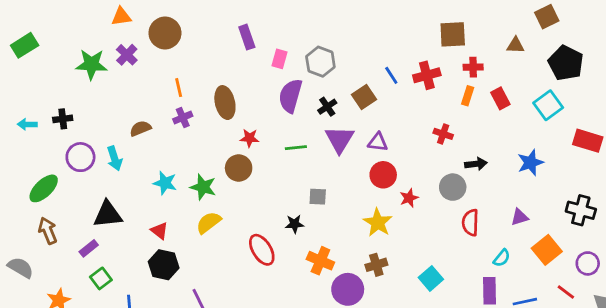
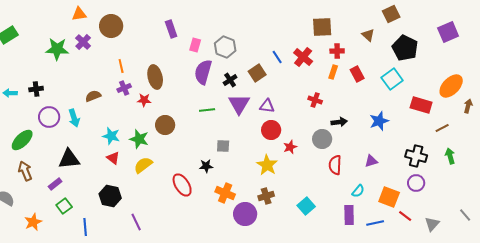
brown triangle: (515, 45) -> (368, 35), turned 40
red cross: (427, 75) -> (303, 57), turned -36
red star: (250, 138) -> (144, 100), moved
red triangle: (160, 231) -> (113, 158), moved
orange square: (547, 250) -> (389, 197), moved, turned -30
purple circle: (588, 263) -> (416, 183), moved

